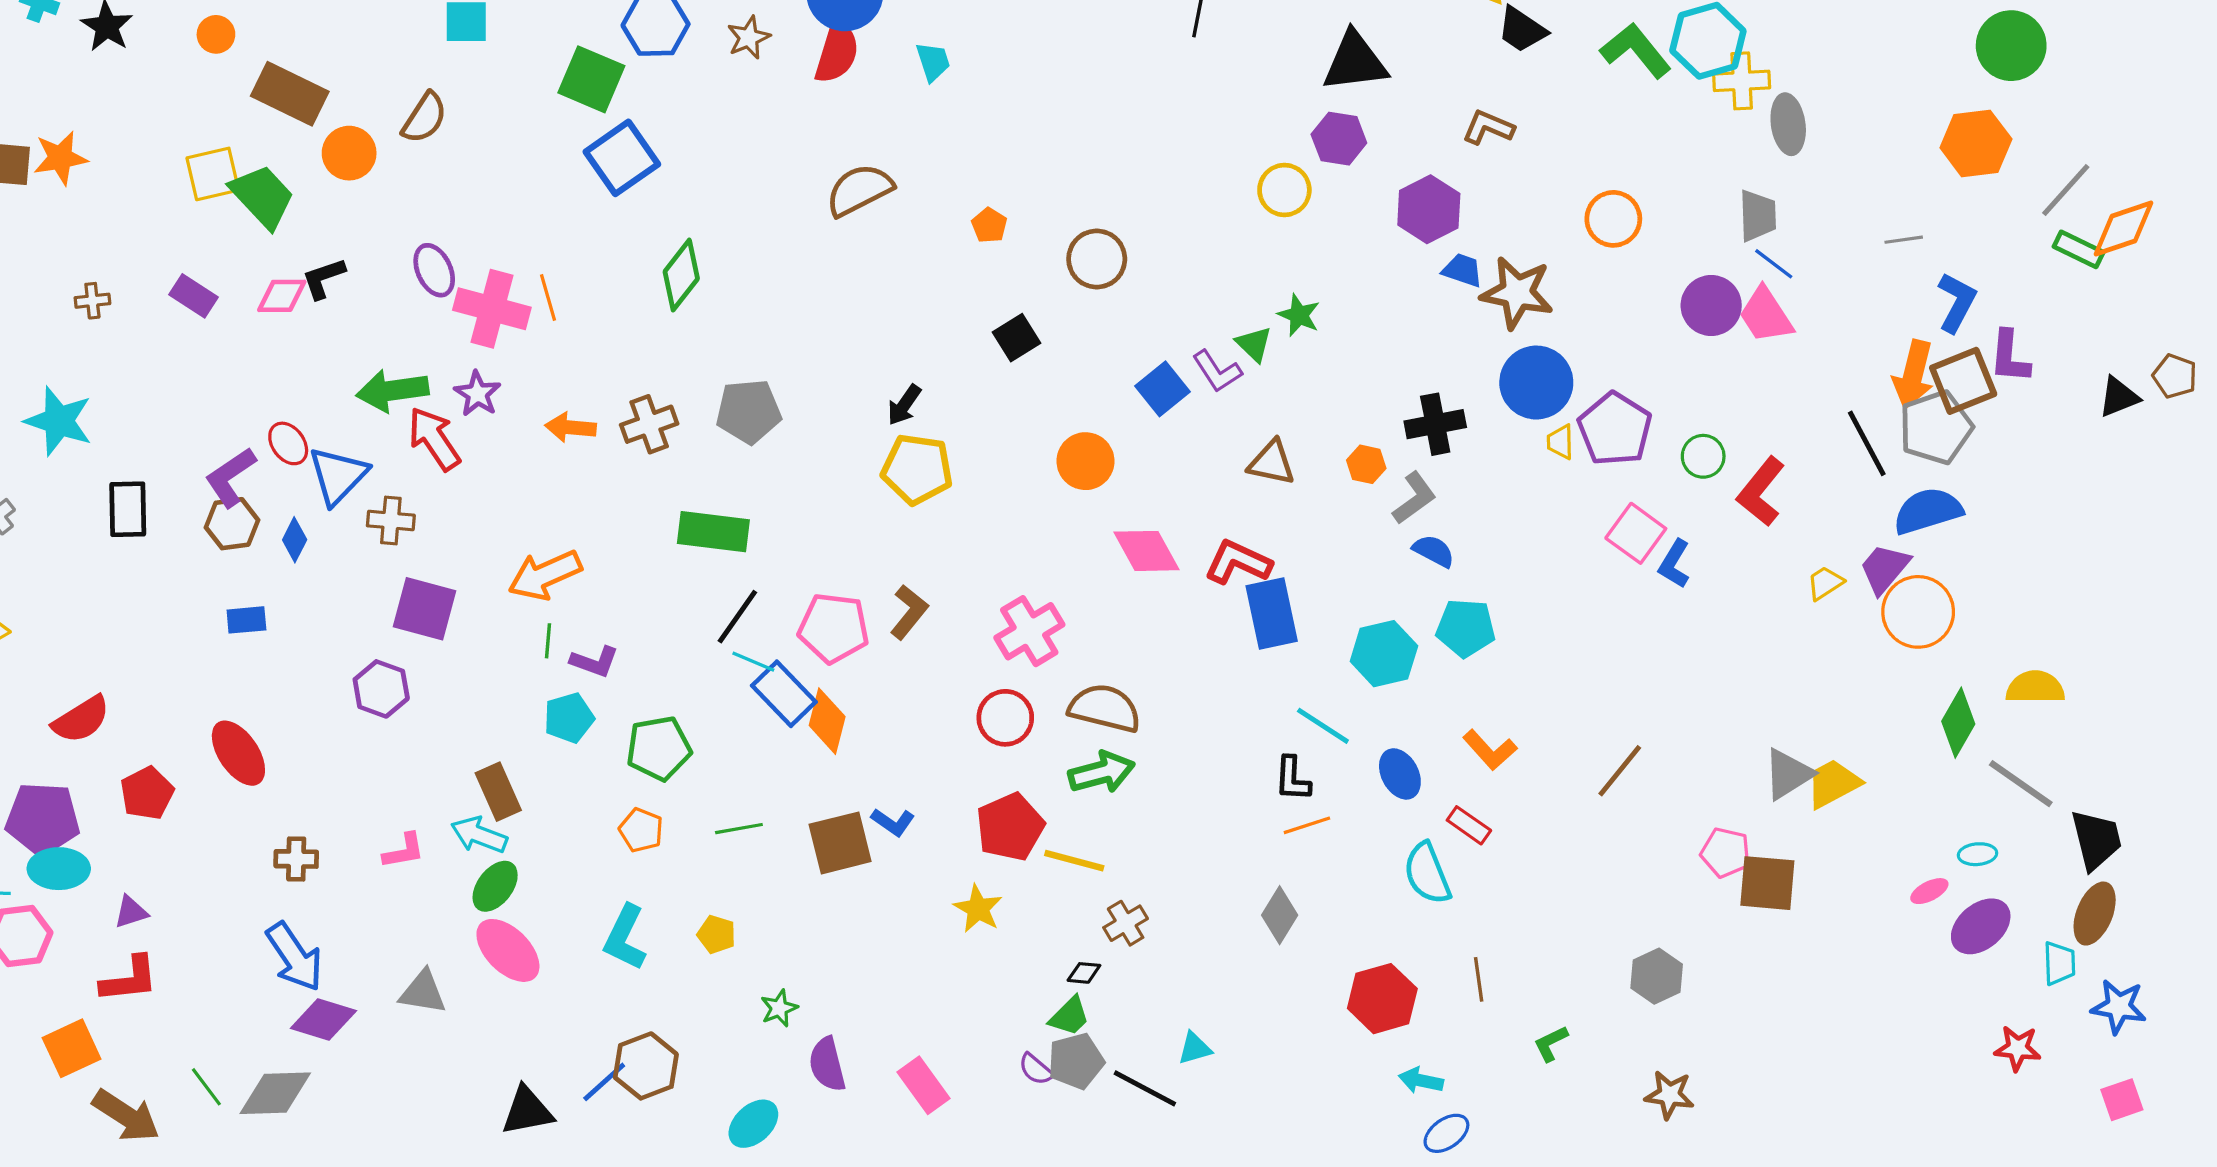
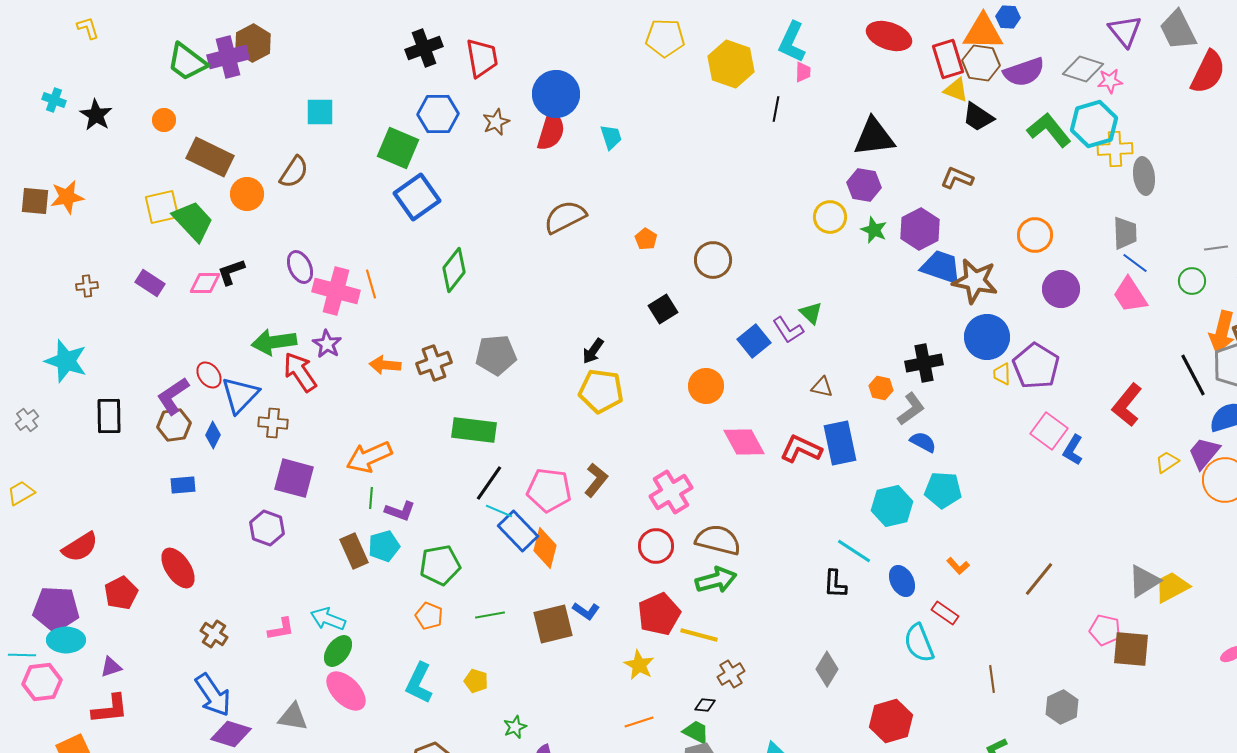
blue trapezoid: (1463, 270) -> (941, 267), size x1.6
purple circle: (1711, 306) -> (1061, 289), moved
green star: (1299, 315) -> (874, 230), moved
green circle: (1703, 456) -> (1192, 281), moved
brown triangle: (1272, 463) -> (822, 387), size x0.7
blue rectangle: (1272, 614) -> (840, 443), moved
orange L-shape: (1490, 750) -> (958, 566), size x0.7
brown rectangle: (498, 792) -> (354, 551), moved
orange line: (1307, 825) -> (639, 722), moved
brown cross: (296, 859) -> (214, 634), turned 32
brown line: (1479, 979) -> (992, 679), moved
green trapezoid: (1069, 1016) -> (696, 732), turned -108

